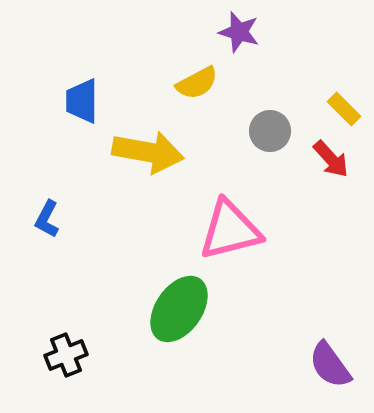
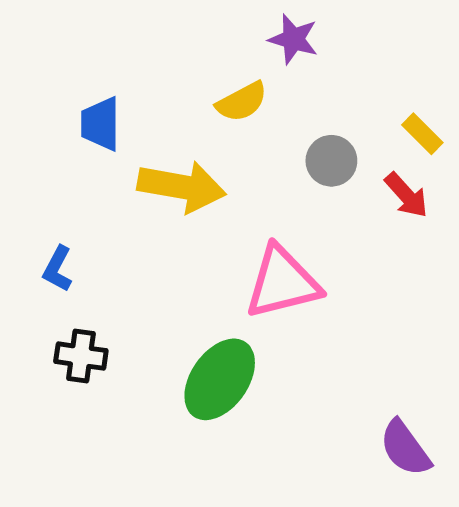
black cross: (66, 355) -> (81, 356), moved, turned 30

